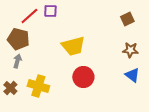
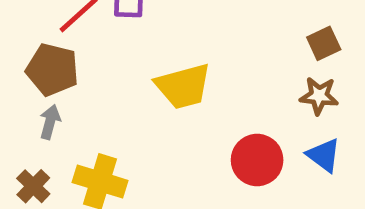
brown square: (127, 19) -> (324, 43), moved
red circle: (83, 77) -> (257, 160), moved

